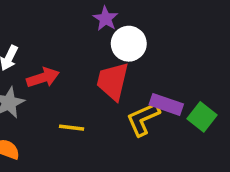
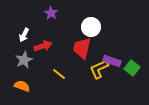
purple star: (106, 19) -> (51, 13), moved
yellow line: (72, 128) -> (59, 74), turned 32

